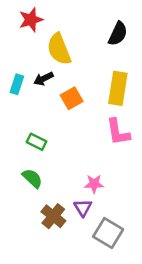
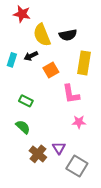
red star: (31, 20) -> (22, 14), turned 30
black semicircle: (118, 34) -> (68, 35), moved, turned 54
pink L-shape: (118, 132) -> (71, 94), moved
pink star: (94, 184) -> (79, 122), moved

